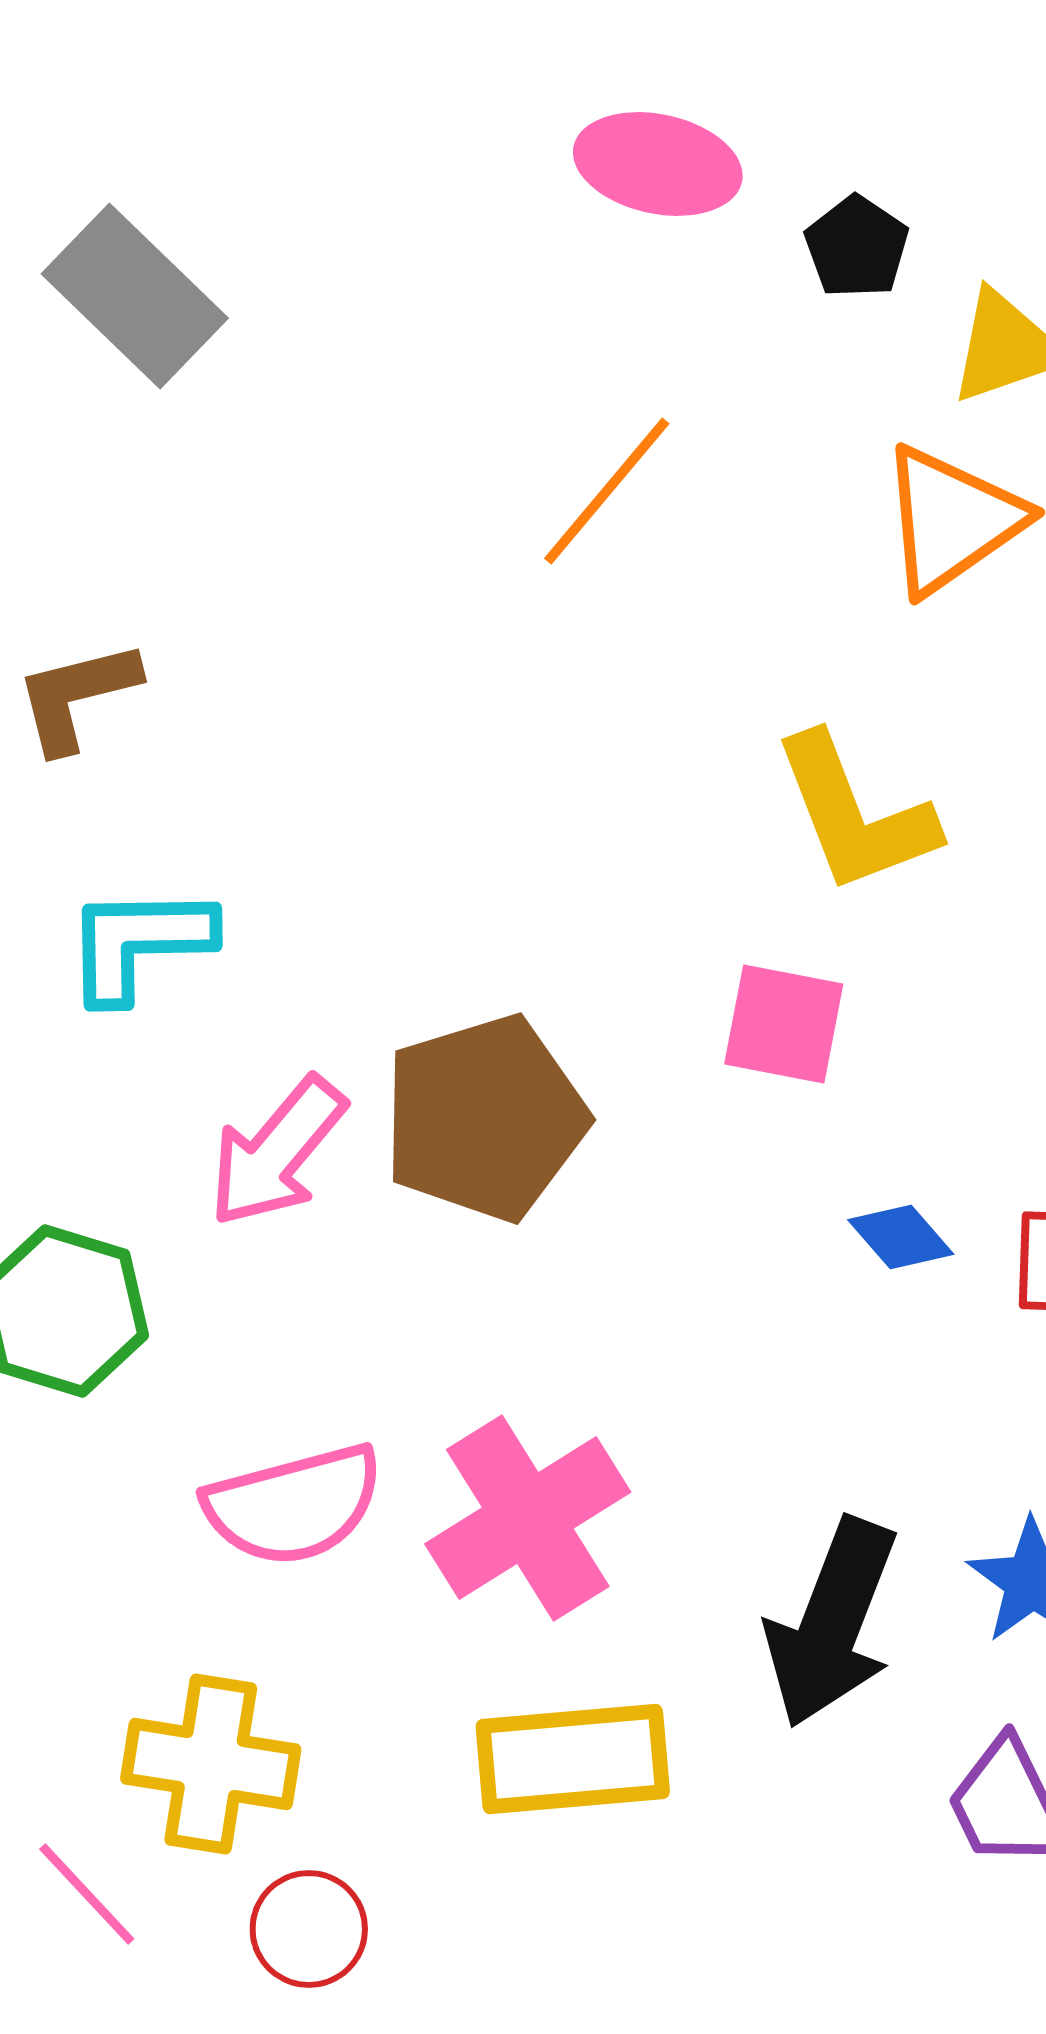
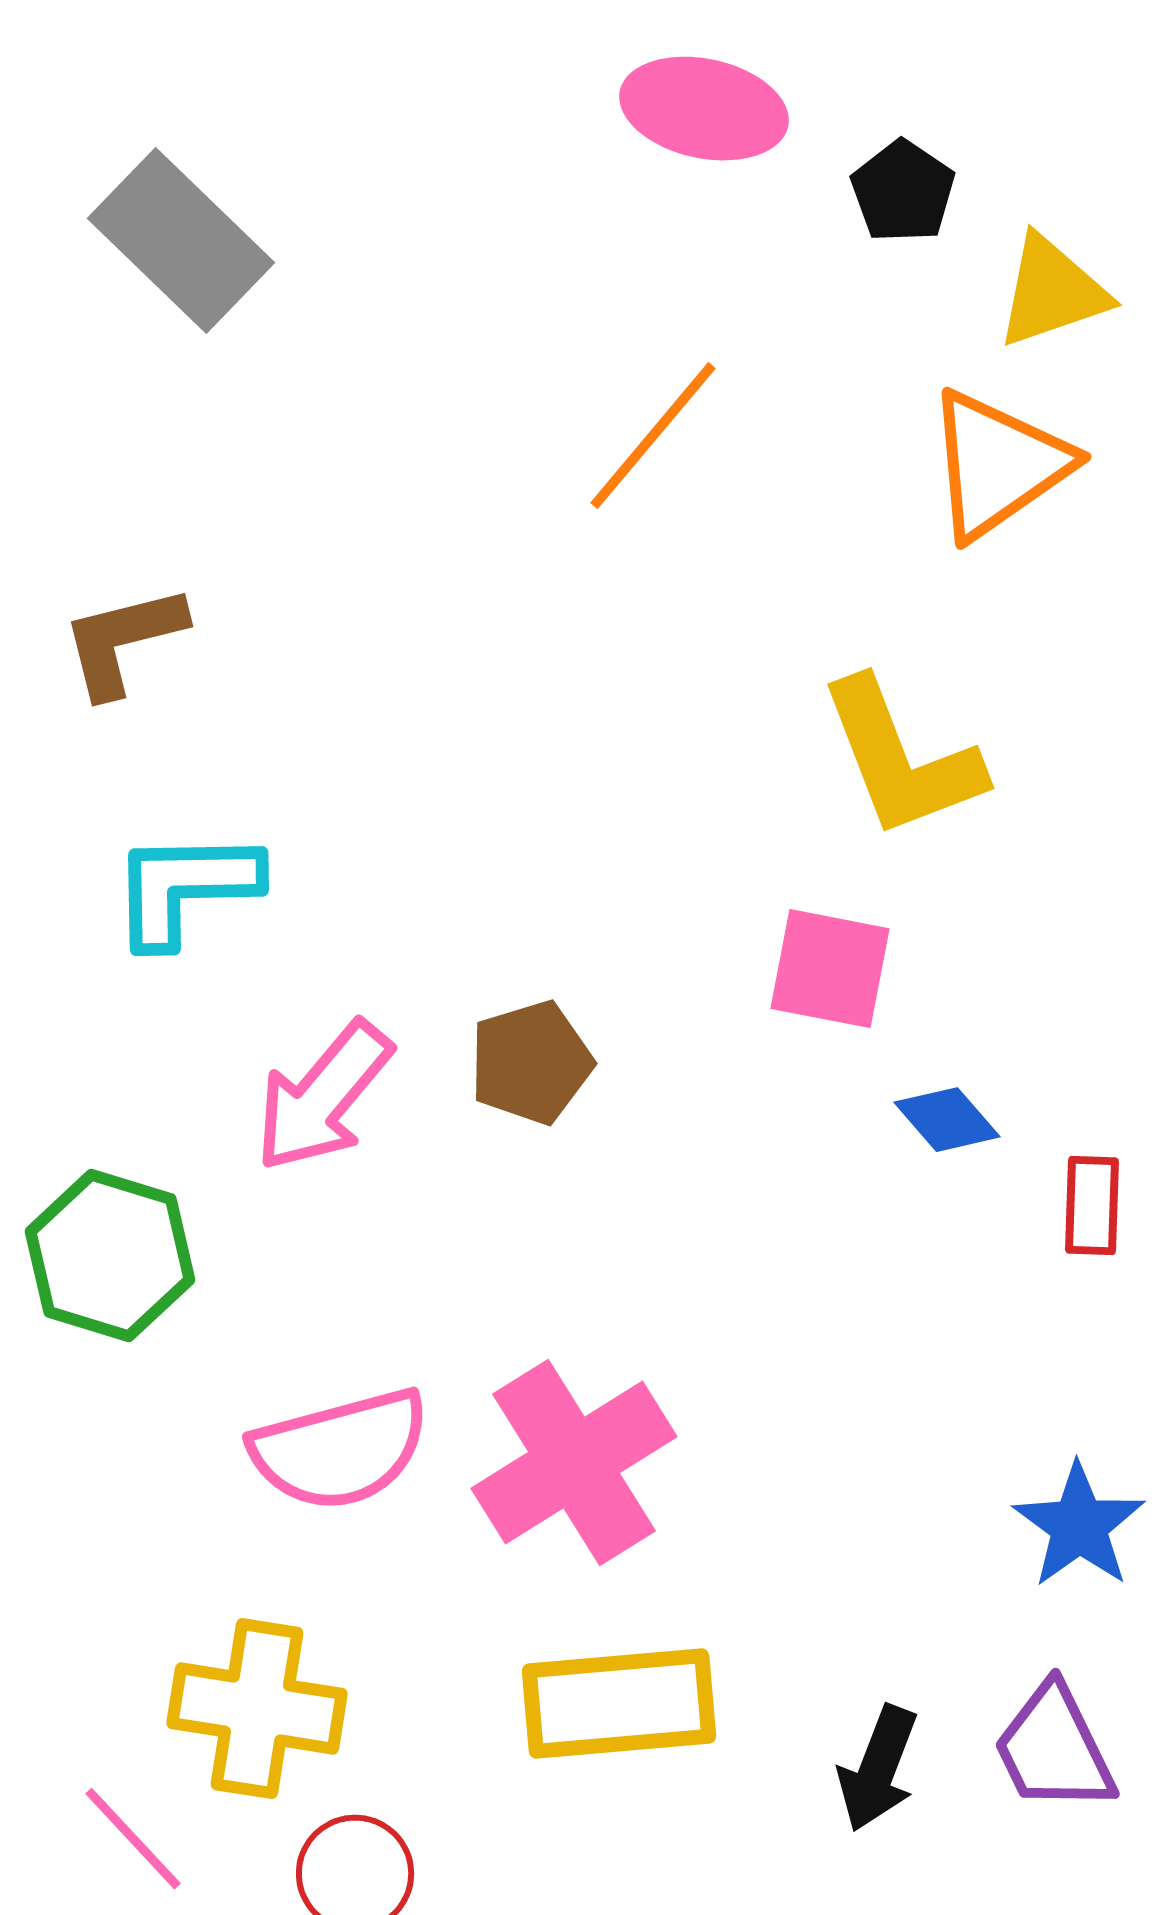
brown pentagon: (485, 1118) -> (531, 1063), size x0.6
blue diamond: (901, 1237) -> (947, 1120), moved
black arrow: (832, 1623) -> (878, 1769), moved, size x0.6

